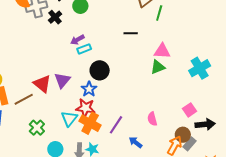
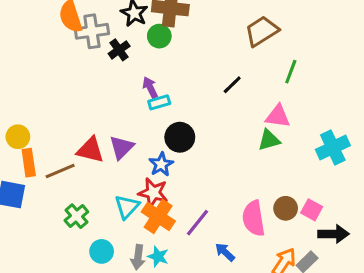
green line: (159, 13) -> (291, 72), moved
black line: (131, 33) -> (232, 85), turned -48
purple arrow: (77, 40) -> (150, 87), turned 88
red triangle: (42, 84) -> (90, 150), turned -30
pink square: (189, 110) -> (312, 210), turned -32
pink semicircle: (152, 119) -> (254, 218), size x1.6
brown circle: (183, 135) -> (286, 208), moved

